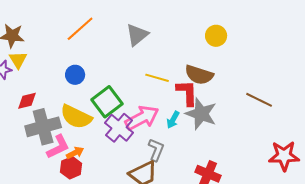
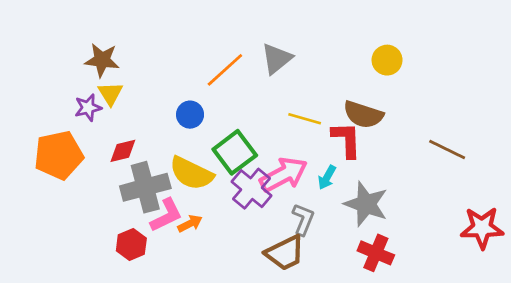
orange line: (80, 29) -> (225, 70), moved
gray star: (201, 114) -> (366, 204), moved
red hexagon: (71, 168) -> (131, 245), moved

